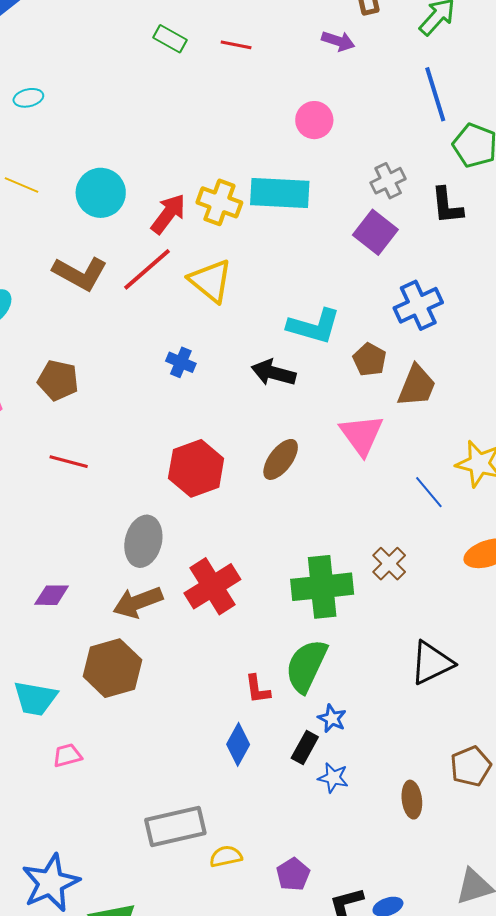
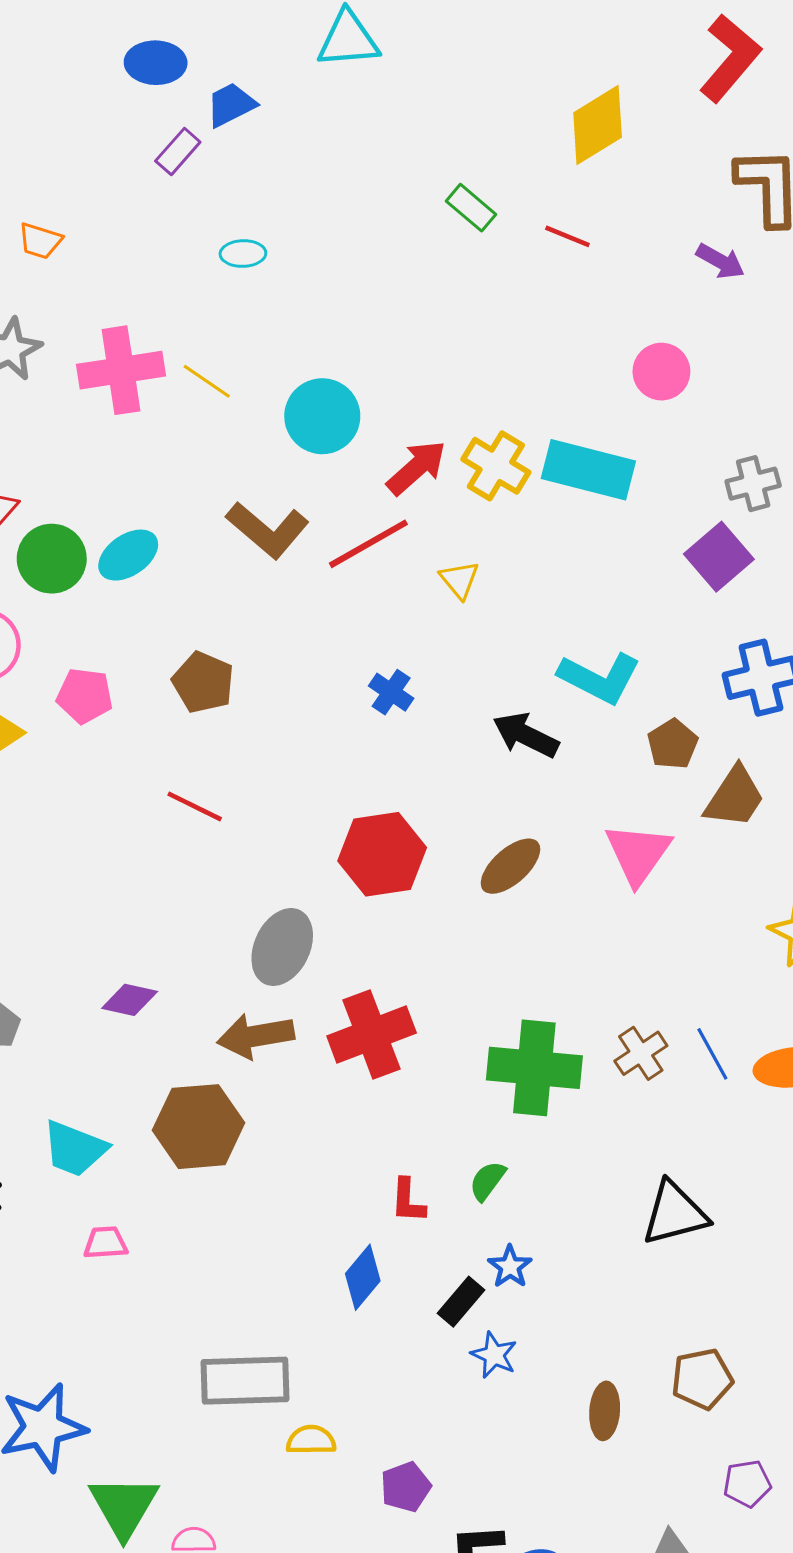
yellow triangle: (211, 281) -> (459, 580), size x0.6
blue line: (429, 492) -> (712, 1054), moved
green semicircle: (306, 666) -> (487, 1181), size x0.5

